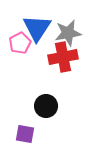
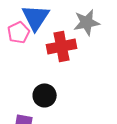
gray star: (68, 33) -> (87, 22), moved

